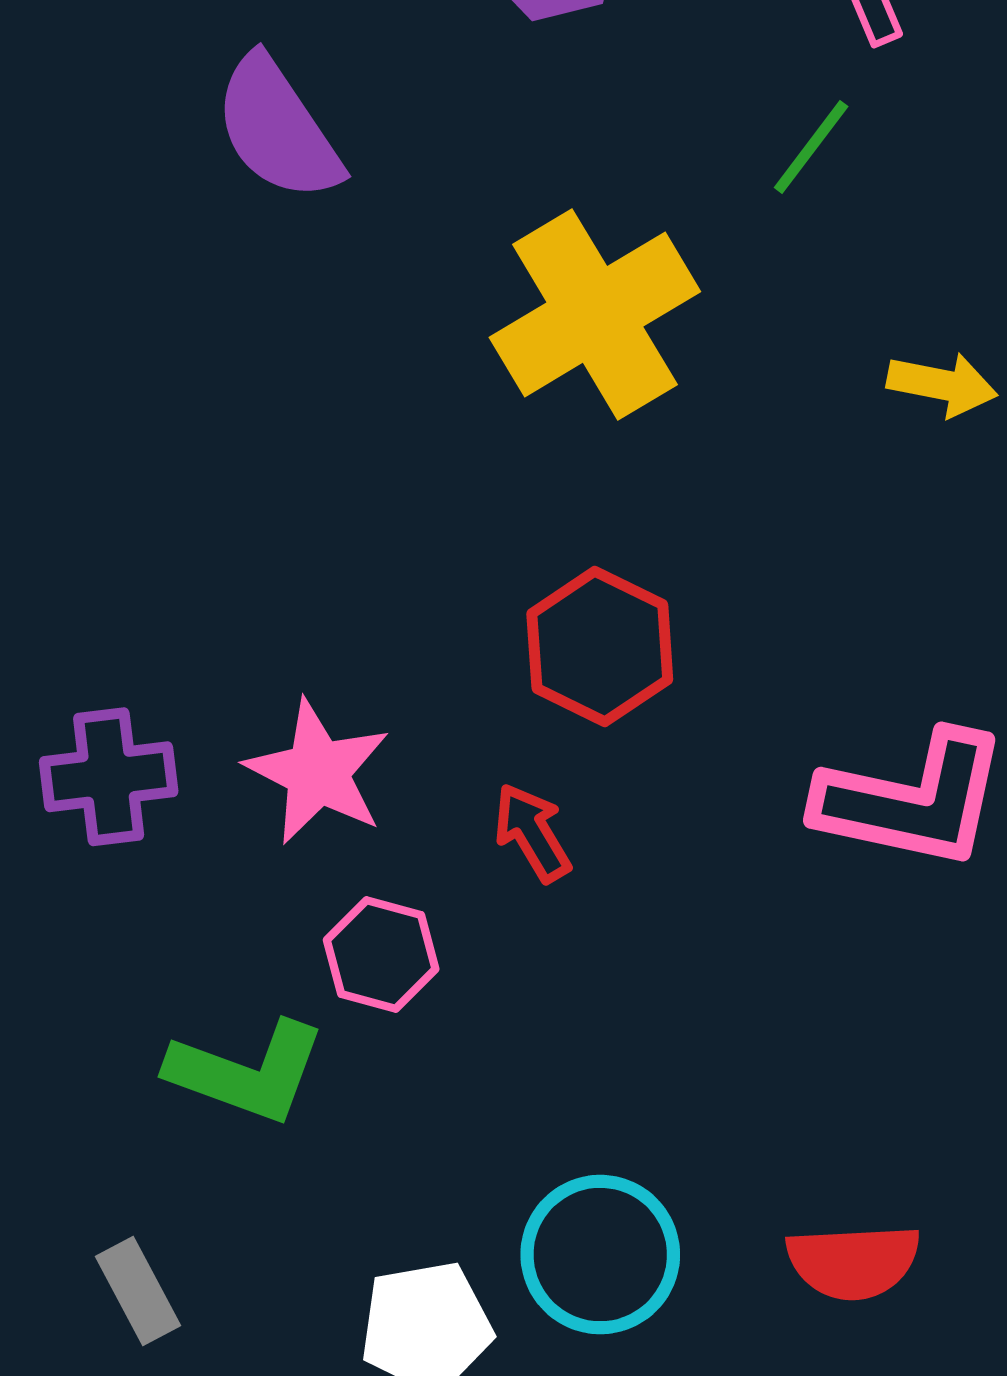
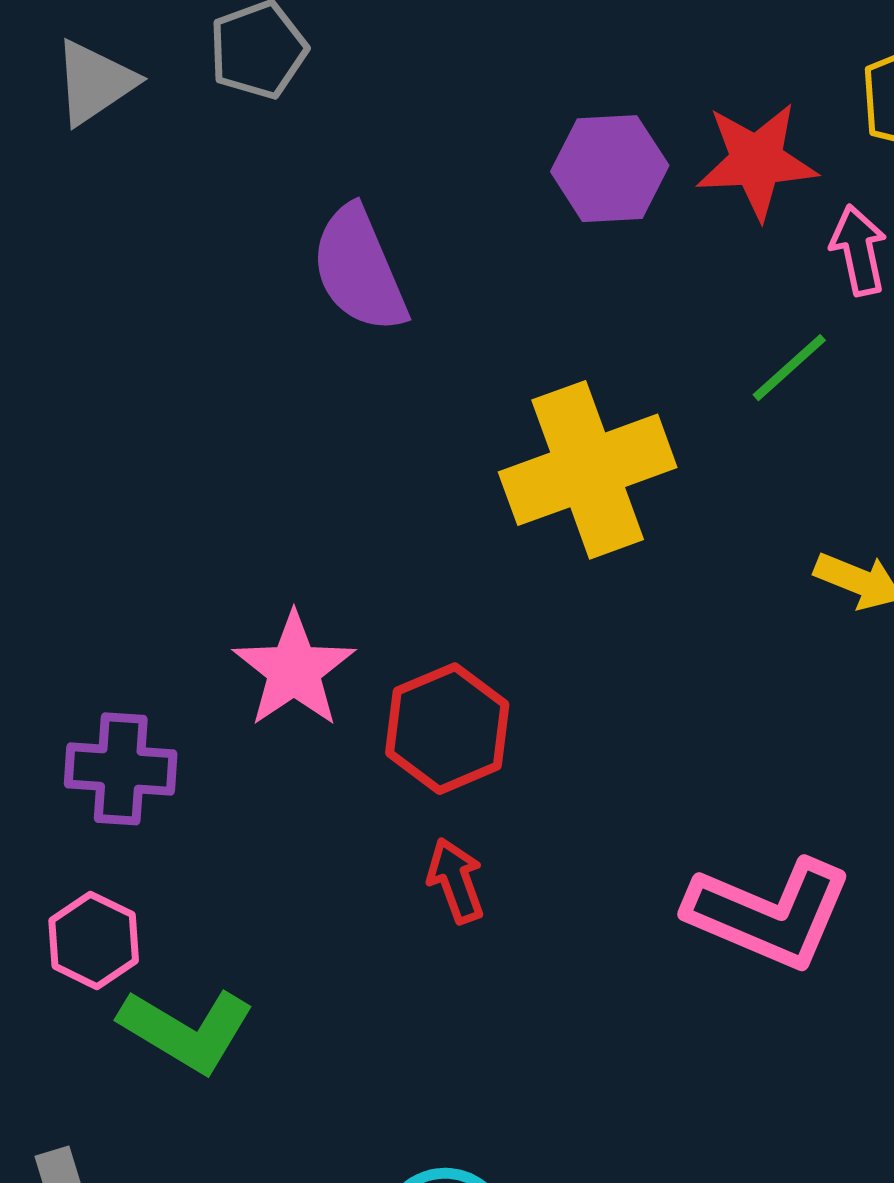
red hexagon: (600, 647) -> (447, 729), moved
pink star: (318, 772) -> (294, 670), moved
pink hexagon: (381, 954) -> (94, 940), moved

